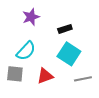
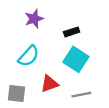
gray square: (15, 74) -> (17, 94), moved
gray line: (83, 79) -> (81, 95), moved

